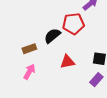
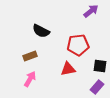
red pentagon: (73, 24) -> (78, 45), moved
black semicircle: (52, 36) -> (41, 31), moved, turned -114

